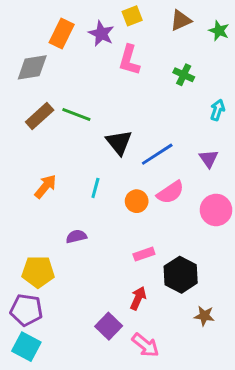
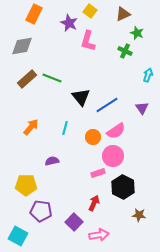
yellow square: (132, 16) -> (90, 11), turned -32
green star: (219, 31) -> (137, 33), moved
orange rectangle: (62, 34) -> (34, 14), moved
pink circle: (216, 210) -> (113, 156), moved
purple pentagon: (26, 310) -> (41, 211), moved
pink arrow: (145, 345) -> (99, 235), turned -48

